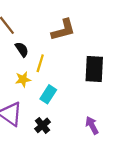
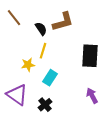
black semicircle: (22, 49) -> (41, 29), moved
purple arrow: (92, 125) -> (92, 96), moved

